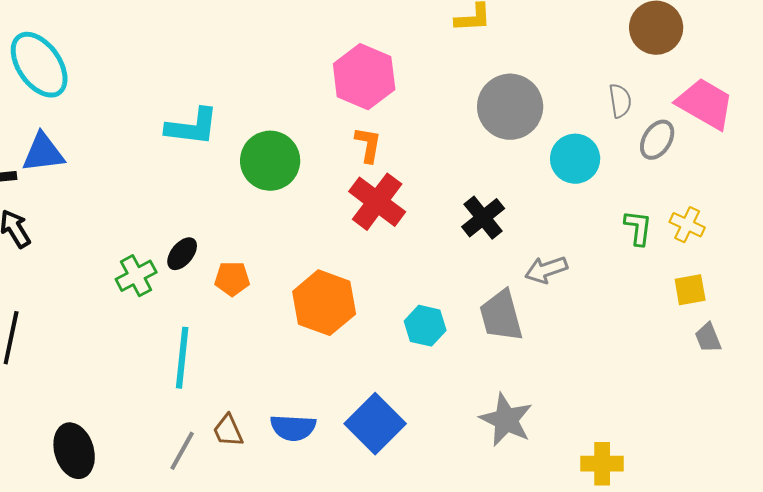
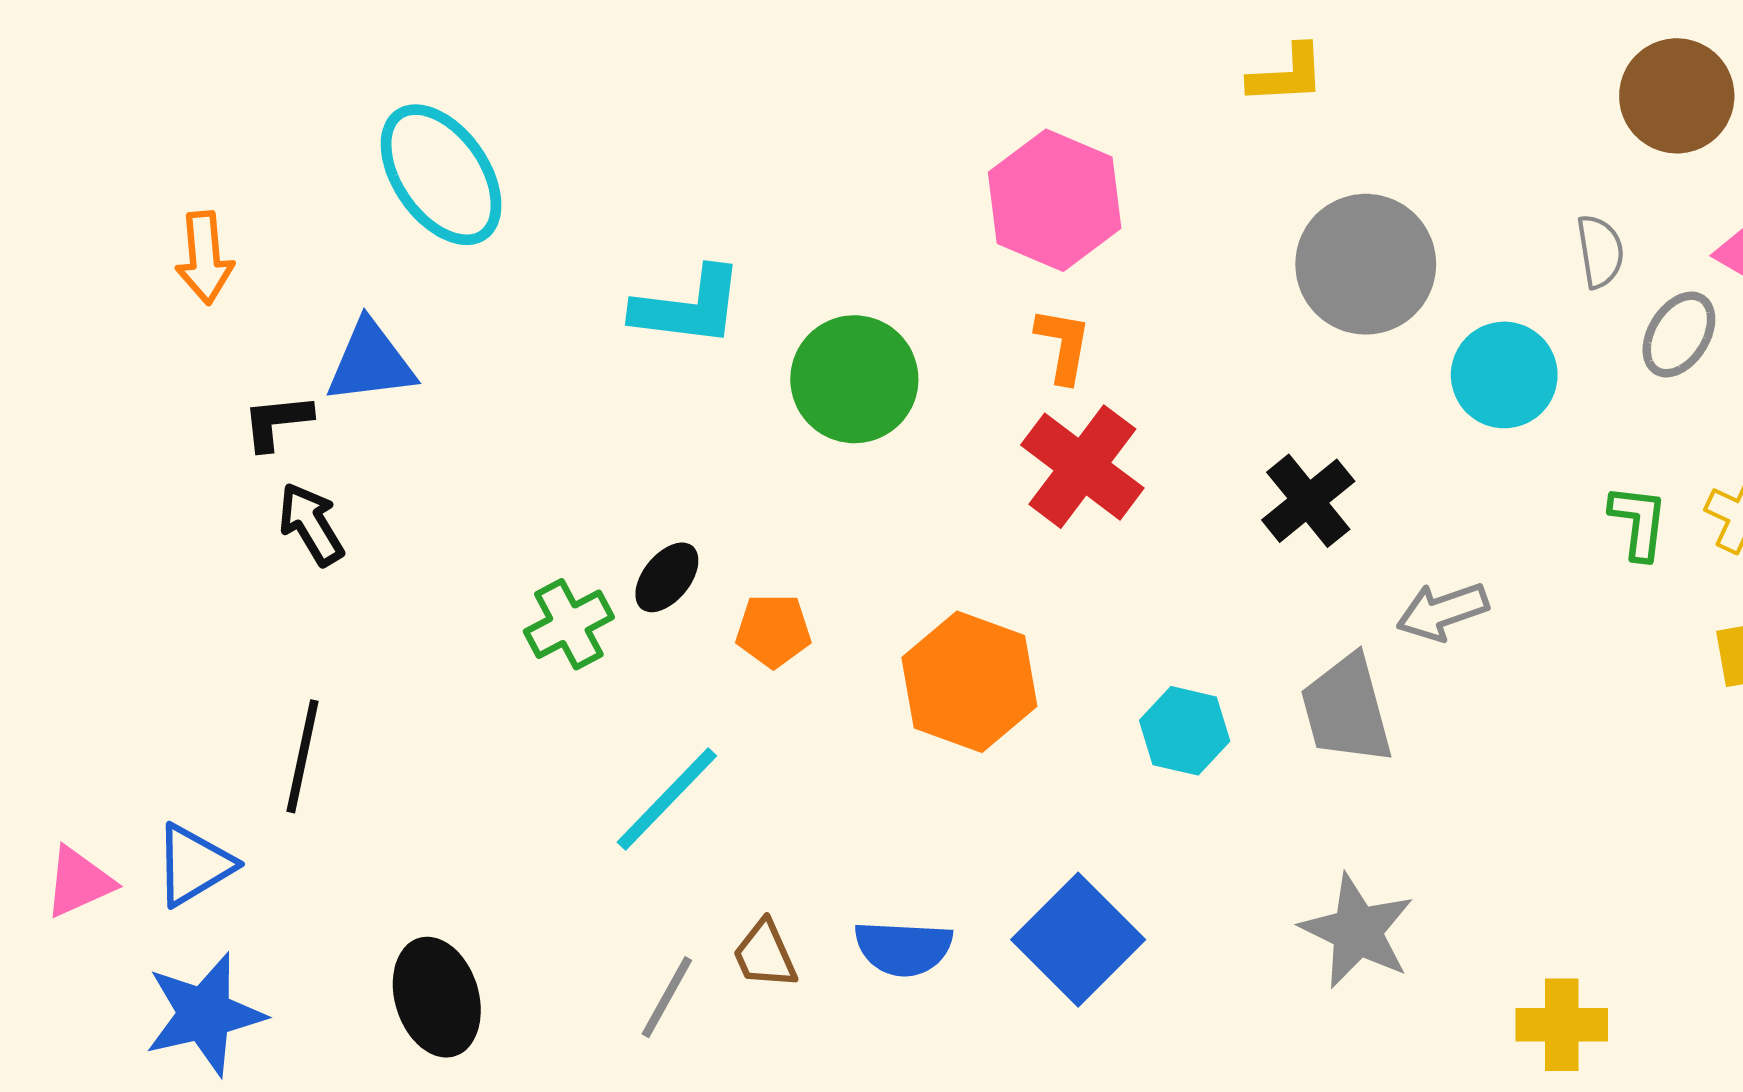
cyan ellipse: (39, 65) -> (441, 175), moved
cyan line: (182, 358) -> (667, 799), turned 38

